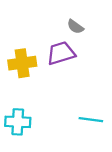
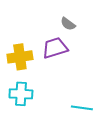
cyan cross: (18, 122) -> (21, 94), moved

